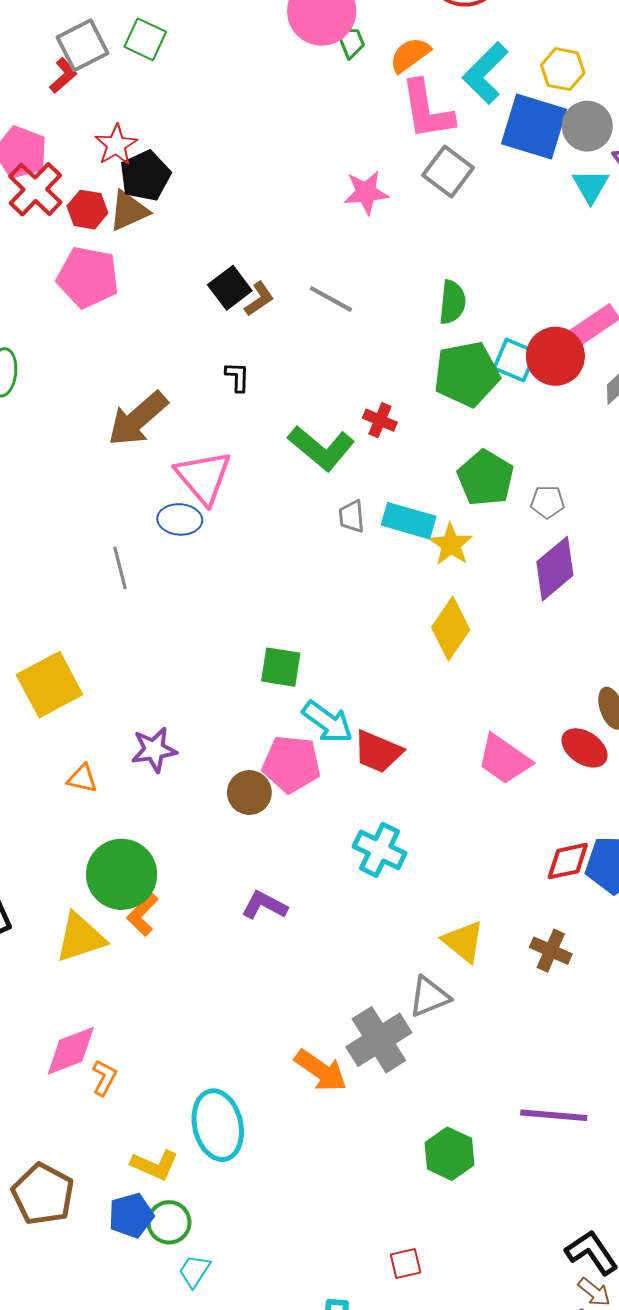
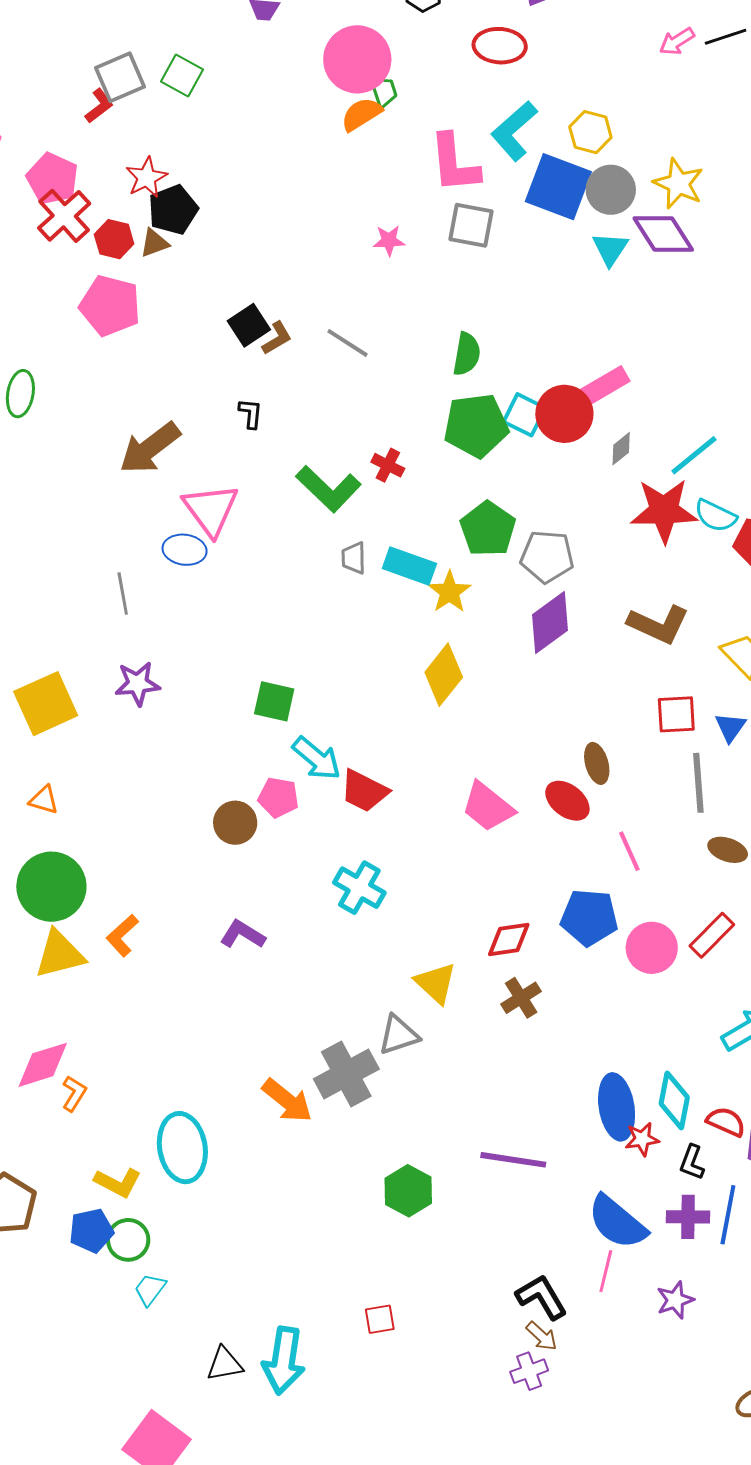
orange semicircle: (410, 55) -> (361, 114), moved
gray square: (448, 172) -> (471, 225), turned -30
pink star: (366, 192) -> (389, 241), size x0.7
brown triangle: (129, 211) -> (154, 243), size x0.7
gray pentagon: (547, 502) -> (547, 557), size x1.6
purple star: (154, 750) -> (137, 684), moved
pink pentagon: (291, 764) -> (278, 797), size x0.7
orange triangle: (82, 778) -> (44, 800), moved
red diamond: (568, 861) -> (509, 940), moved
green circle: (122, 874) -> (51, 887), moved
brown cross: (551, 951) -> (521, 998), turned 30
red square: (406, 1264) -> (380, 1319), moved

